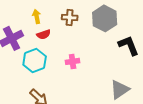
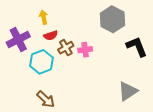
brown cross: (70, 17) -> (66, 48), moved, turned -35
pink cross: (73, 61) -> (85, 50), moved

